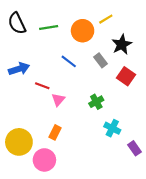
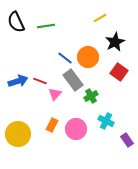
orange circle: (83, 31) -> (88, 57), moved
gray rectangle: (101, 60) -> (73, 80), moved, size x1.5
blue arrow: (19, 69) -> (18, 81), moved
pink circle: (44, 160) -> (76, 129), moved

